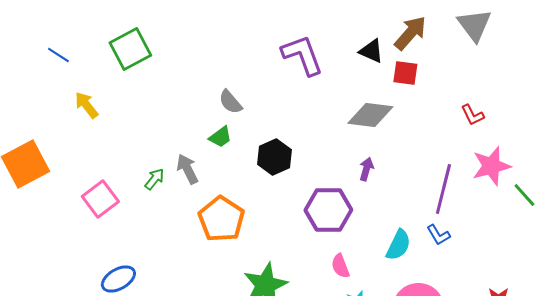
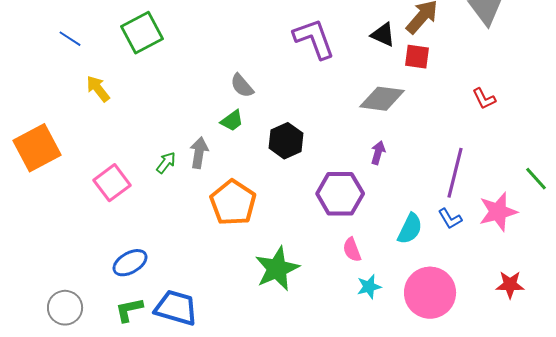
pink star: (491, 166) -> (498, 212), moved
gray arrow: (187, 169) -> (199, 153), turned 36

